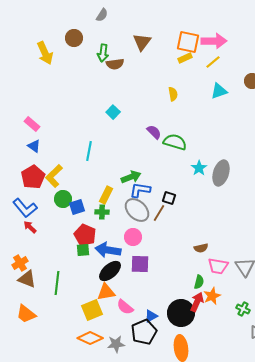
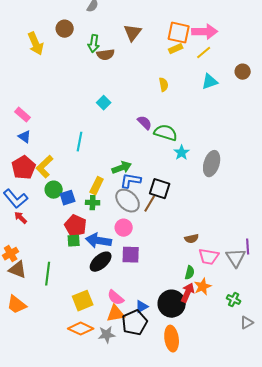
cyan star: (199, 168) -> (182, 153), moved
black square: (169, 198) -> (160, 189), size x1.5
orange triangle: (106, 292) -> (116, 314), moved

